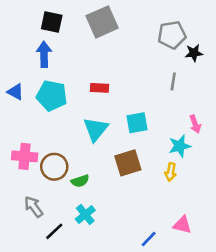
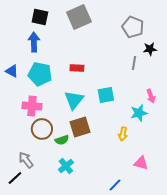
gray pentagon: (172, 35) -> (133, 27), turned 30
black star: (194, 53) -> (150, 49), moved
pink cross: (25, 156) -> (32, 106), moved
brown square: (128, 163) -> (80, 127), moved
yellow arrow: (171, 172) -> (123, 134), moved
pink triangle: (182, 225) -> (141, 163), moved
black line: (54, 231) -> (15, 178), moved

